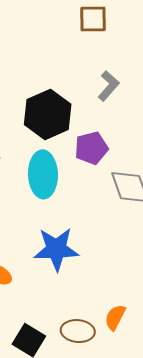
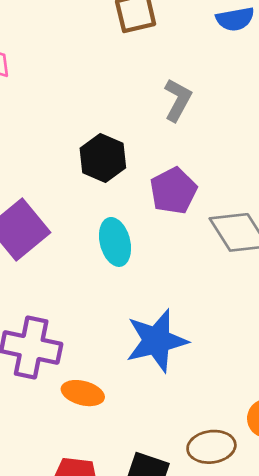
black hexagon: (48, 114) -> (103, 158), size x0.7
cyan ellipse: (43, 174) -> (115, 242), size x0.7

